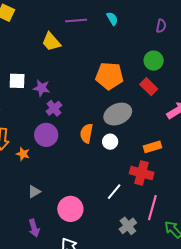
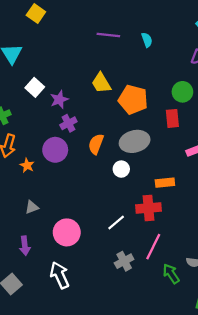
yellow trapezoid: (51, 42) -> (101, 83), moved
white square: (17, 81) -> (35, 87), turned 30
red rectangle: (149, 87) -> (172, 118), turned 30
purple star: (42, 88) -> (59, 100), turned 30
orange semicircle: (86, 133) -> (96, 144), moved
red cross: (142, 173) -> (148, 208), turned -30

